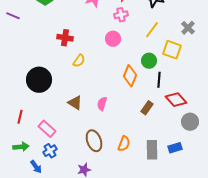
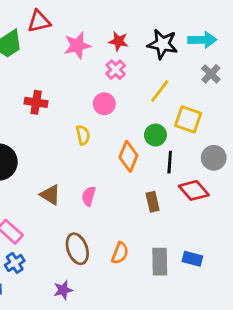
pink cross: (121, 15) -> (116, 70), turned -32
gray cross: (188, 28) -> (211, 74), moved
yellow semicircle: (79, 61) -> (83, 135), moved, turned -48
brown rectangle: (147, 108) -> (153, 202), turned -48
gray circle: (190, 122) -> (214, 158), moved
blue rectangle: (175, 148) -> (192, 259), turned 32

